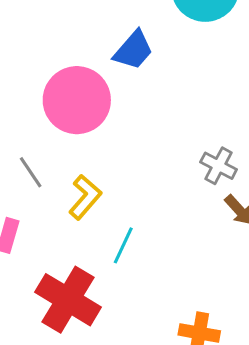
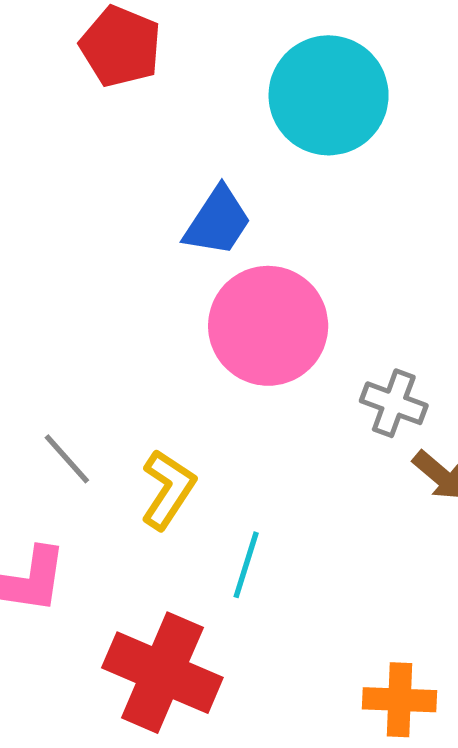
pink circle: (77, 100) -> (268, 326), moved

